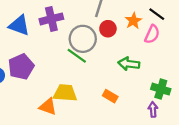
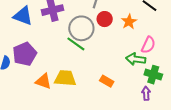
orange star: (133, 21) -> (129, 22), moved
pink semicircle: (152, 34) -> (148, 45), moved
green arrow: (129, 64) -> (136, 59), moved
orange triangle: (48, 107) -> (43, 81), moved

